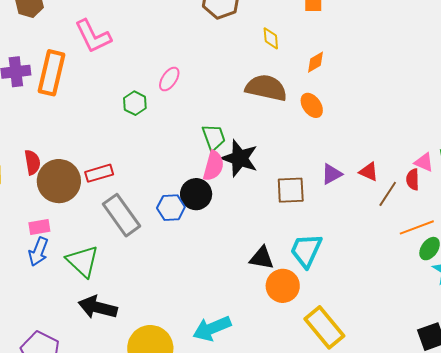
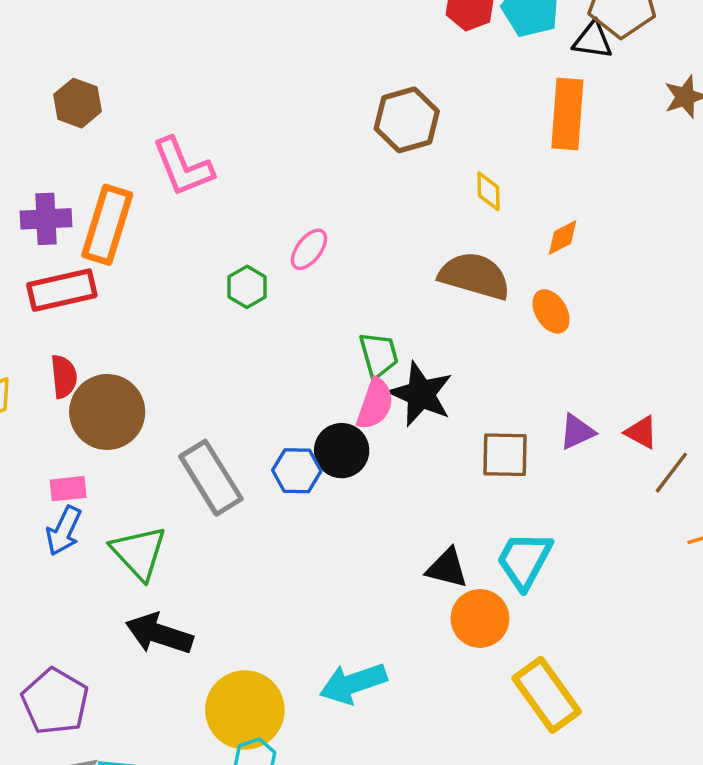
red rectangle: (99, 173) -> (62, 290), moved, size x1.4

